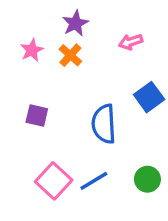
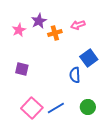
purple star: (75, 23) -> (39, 21), moved
orange cross: (70, 55) -> (55, 33), moved, turned 32
blue semicircle: (104, 124) -> (75, 75), moved, size x0.7

